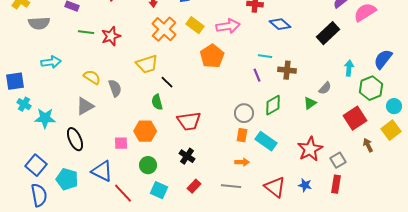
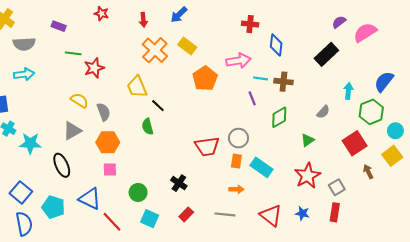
blue diamond: (280, 24) -> (276, 45), turned 55
pink arrow: (228, 26) -> (239, 61), moved
red star: (111, 36) -> (94, 68), moved
cyan arrow: (51, 62) -> (24, 74), moved
yellow trapezoid: (147, 64) -> (137, 87), turned 85
brown cross: (287, 70) -> (283, 82), moved
green triangle: (310, 103) -> (308, 140), moved
green diamond: (273, 105) -> (279, 117), moved
red trapezoid: (189, 121) -> (207, 146), moved
orange hexagon: (145, 131) -> (108, 142), moved

